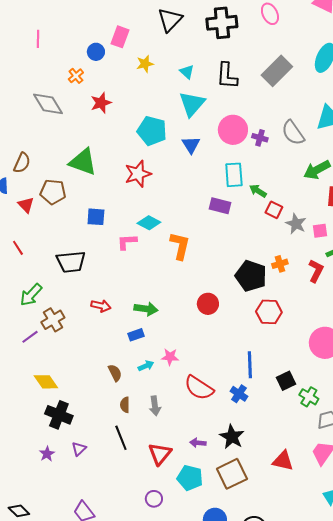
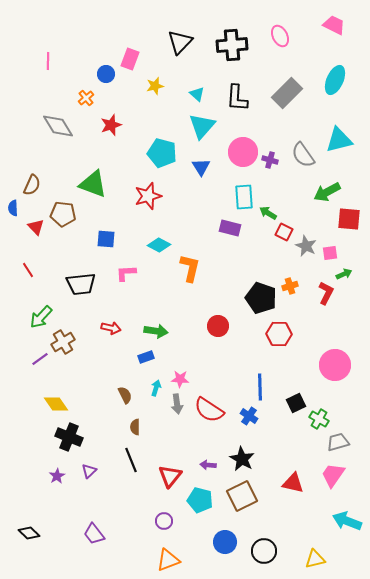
pink L-shape: (127, 242) -> (126, 273), moved
cyan arrow: (146, 366) -> (156, 388), turned -49
gray arrow: (155, 406) -> (177, 404), moved

